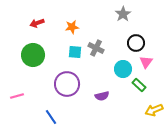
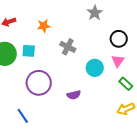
black circle: (136, 43) -> (119, 39), moved
cyan square: (75, 52) -> (29, 51), moved
green rectangle: (139, 85) -> (126, 84), moved

